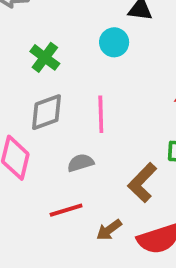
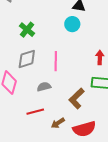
cyan circle: (114, 42) -> (72, 24), moved

